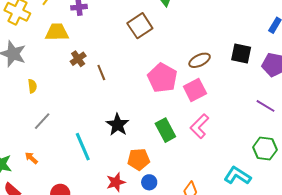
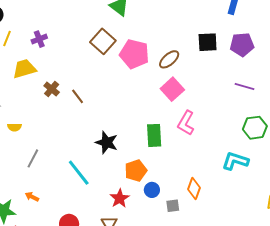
pink pentagon: (162, 78) -> (134, 54), moved
yellow semicircle: (32, 86) -> (14, 127), turned 112
green rectangle: (165, 130) -> (154, 135), turned 40

